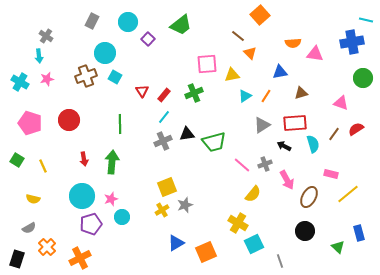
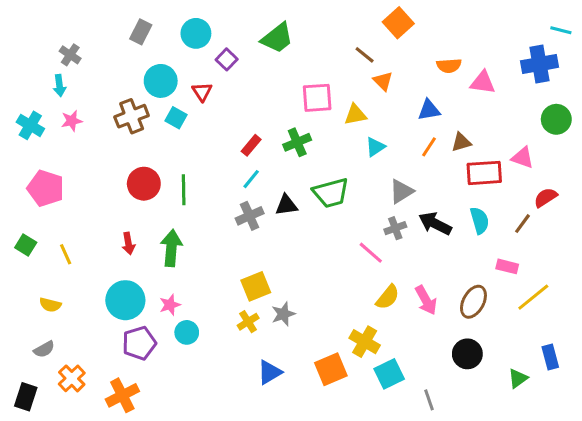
red triangle: (142, 91) -> (202, 92), moved
orange line: (266, 96) -> (429, 147), moved
red circle: (69, 120) -> (144, 184), moved
red rectangle: (295, 123) -> (484, 173), moved
brown line: (334, 134) -> (523, 224), moved
green trapezoid: (214, 142) -> (331, 193), moved
black arrow: (284, 146) -> (435, 224), size x1.5
gray cross: (265, 164) -> (395, 228), moved
pink arrow: (287, 180) -> (426, 300), moved
green triangle: (338, 247) -> (518, 378), turned 40
orange square: (206, 252) -> (331, 369), moved

